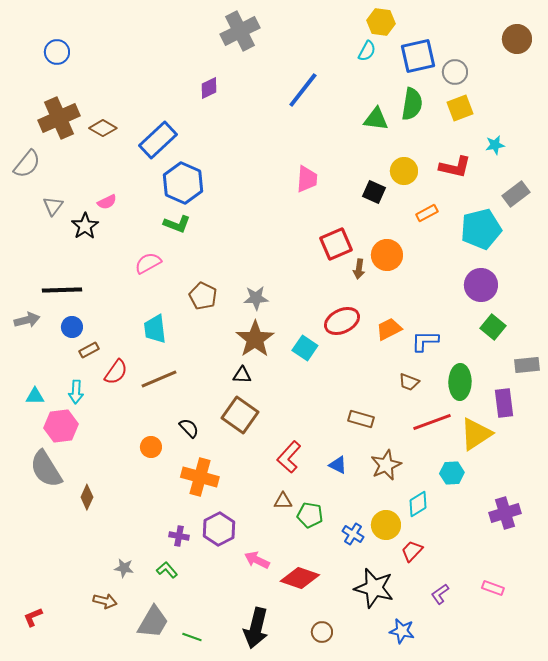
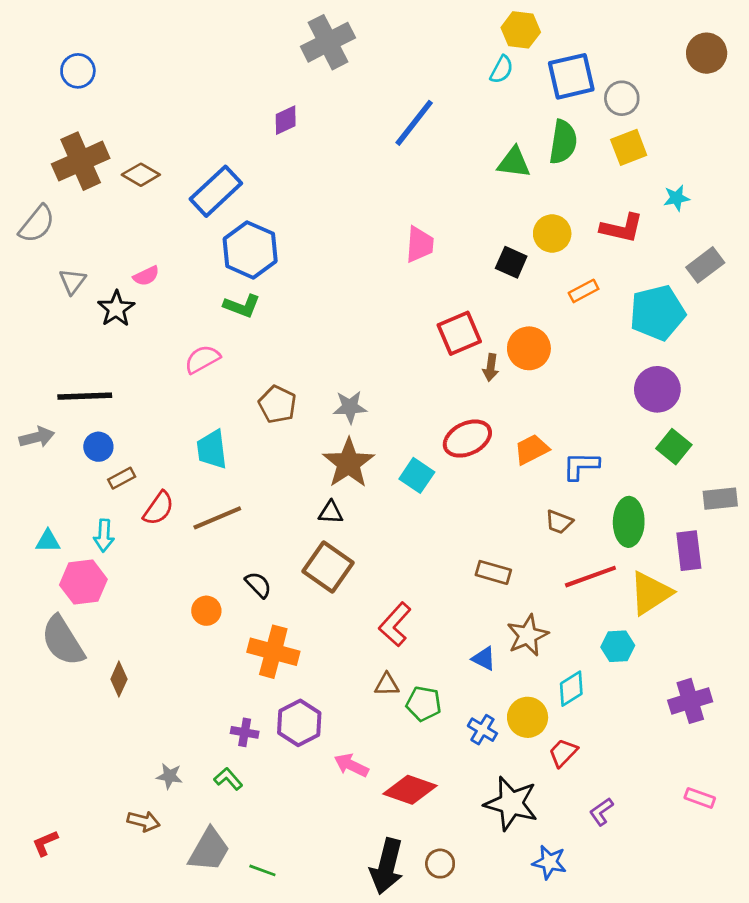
blue triangle: (338, 465) -> (484, 659), moved
pink rectangle: (493, 588) -> (700, 798), moved
black arrow: (256, 628) -> (387, 866), moved

